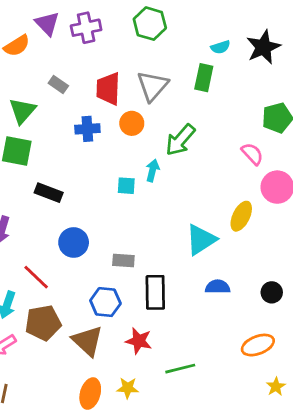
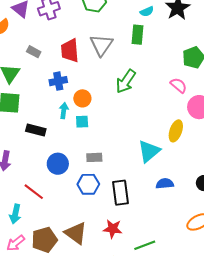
orange circle: (132, 123) -> (82, 98), moved
cyan arrow: (153, 170) -> (64, 111), moved
cyan square: (126, 186) -> (82, 122), moved
gray rectangle: (123, 260) -> (94, 157), moved
blue hexagon: (105, 302) -> (88, 184), moved
brown pentagon: (43, 323) -> (44, 240), moved

